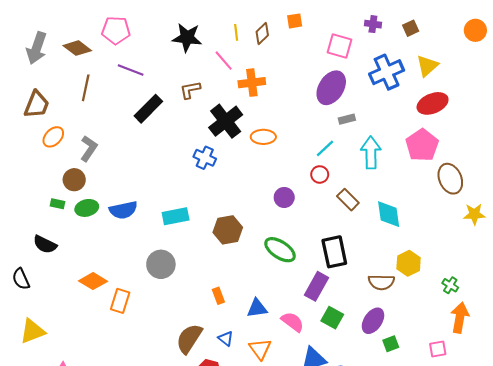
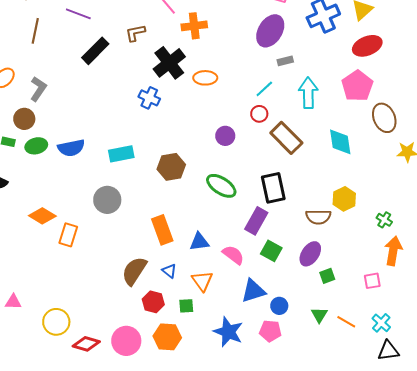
brown rectangle: (348, 200) -> (286, 138), size x1.5
cyan diamond: (389, 214) -> (340, 142), moved
orange rectangle: (218, 296) -> (162, 230), size x1.8

